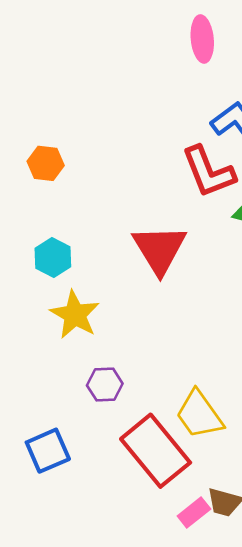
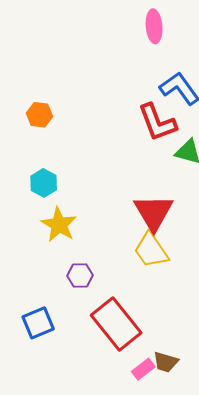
red triangle: (159, 249) -> (154, 212), moved
yellow trapezoid: (199, 415) -> (151, 250), moved

